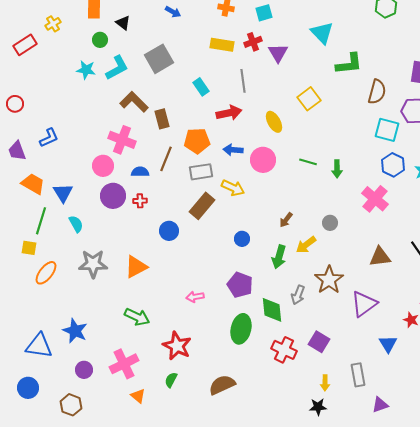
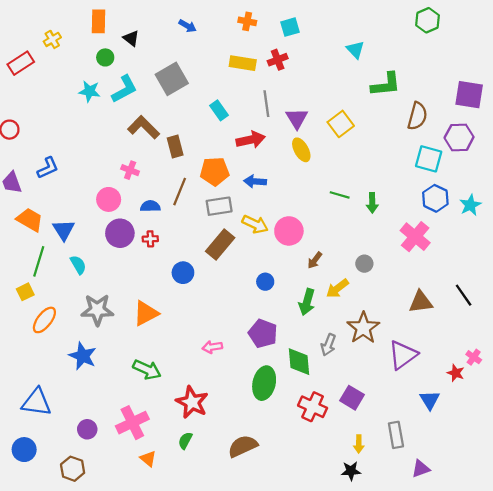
cyan triangle: (322, 33) -> (355, 50), size x0.7
purple triangle: (278, 53) -> (297, 118), moved
pink cross: (122, 140) -> (130, 170), size x0.6
pink circle: (263, 160) -> (289, 231), moved
yellow square: (29, 248) -> (25, 292), turned -35
blue star: (75, 331) -> (83, 356), moved

